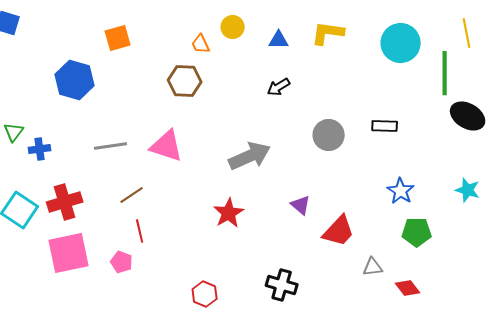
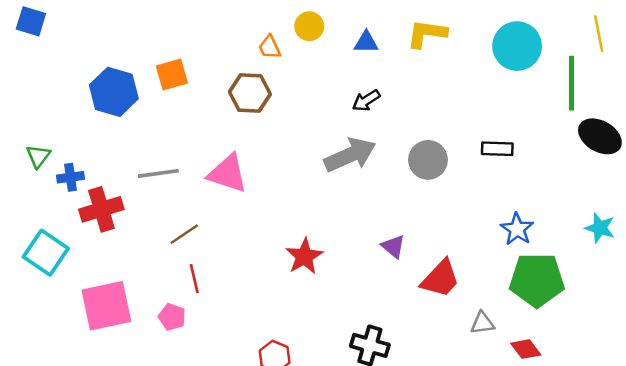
orange square: (118, 38) -> (172, 75), moved
gray arrow: (250, 156) -> (350, 155), moved
red cross: (65, 202) -> (101, 209), moved
green pentagon: (417, 232) -> (537, 280), size x1.5

